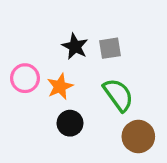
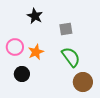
black star: (75, 46) -> (35, 16), moved
black circle: (70, 123) -> (22, 74), moved

